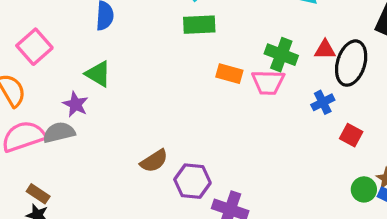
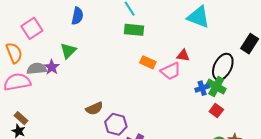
red triangle: (325, 50) -> (183, 55), moved
green cross: (281, 55) -> (216, 87), moved
green triangle: (98, 74) -> (68, 51), turned 36
pink trapezoid: (268, 82) -> (171, 71), turned -35
gray semicircle: (59, 132) -> (37, 69), moved

